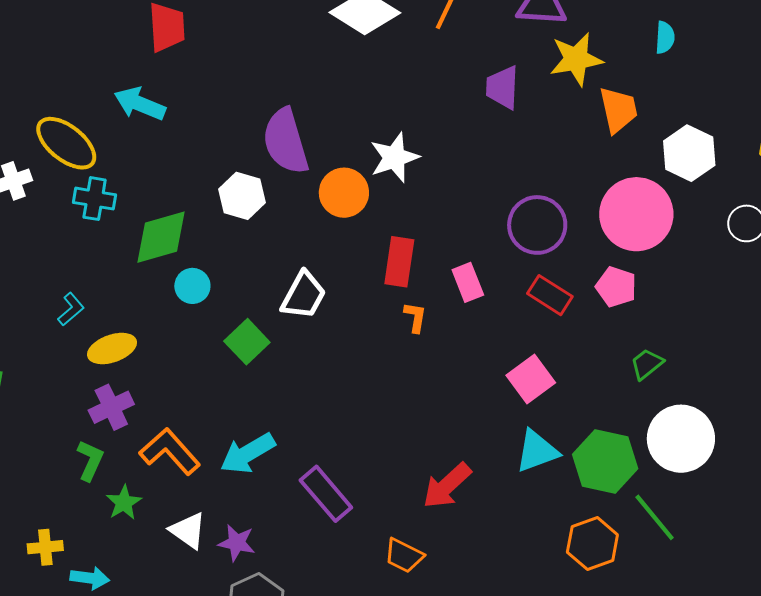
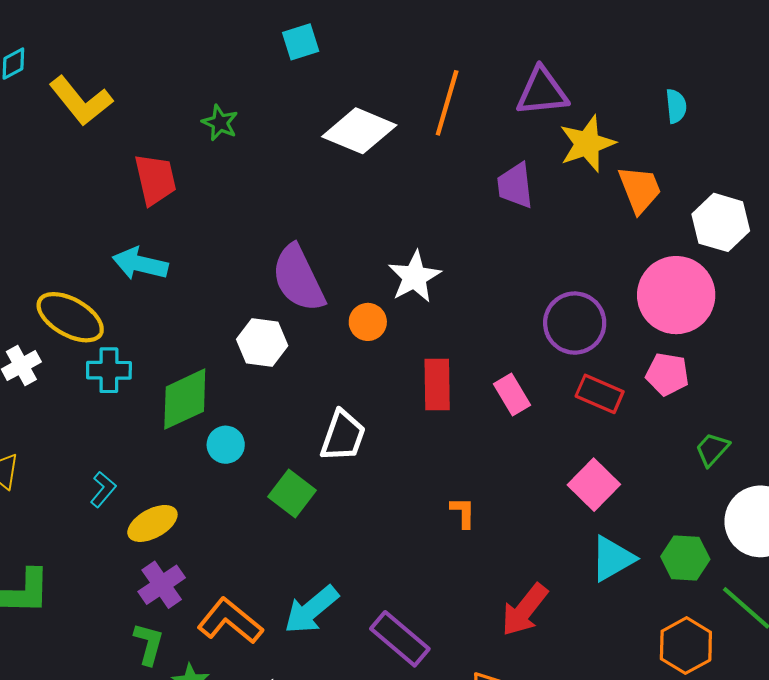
orange circle: (344, 193) -> (368, 322), size x0.7
orange L-shape: (415, 317) -> (463, 512), moved
green hexagon: (605, 461) -> (685, 558), size x0.7

